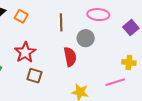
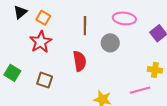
red star: (25, 52) -> (41, 42), moved
red semicircle: (70, 57) -> (80, 61), moved
brown square: (34, 76) -> (45, 80), moved

